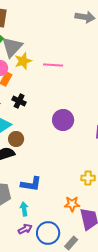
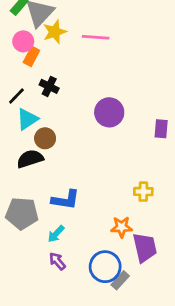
cyan arrow: (24, 209) -> (56, 234), turned -128
purple arrow: (25, 229) -> (57, 261), turned -104
blue circle: (48, 233) -> (105, 267), moved

